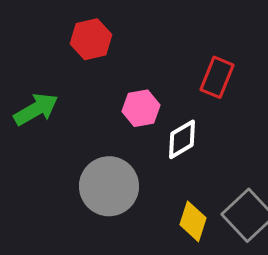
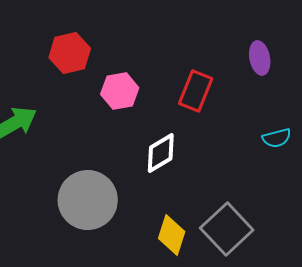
pink hexagon: (141, 108) -> (120, 91), moved

